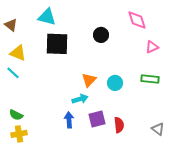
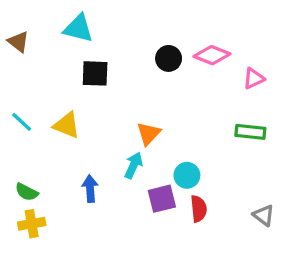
pink diamond: (137, 20) -> (212, 55), moved, turned -50
black square: (57, 44) -> (95, 73), size x0.7
yellow triangle: (18, 53) -> (67, 125), moved
cyan circle: (115, 83) -> (187, 175), moved
cyan arrow: (80, 99) -> (133, 165), turned -49
blue arrow: (69, 120) -> (90, 189), moved

